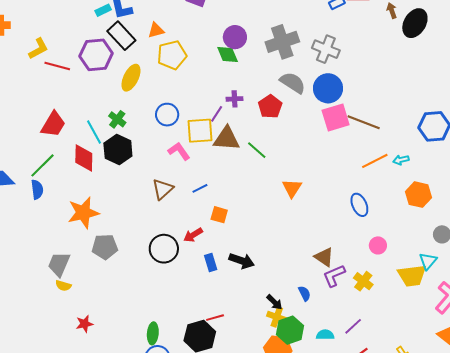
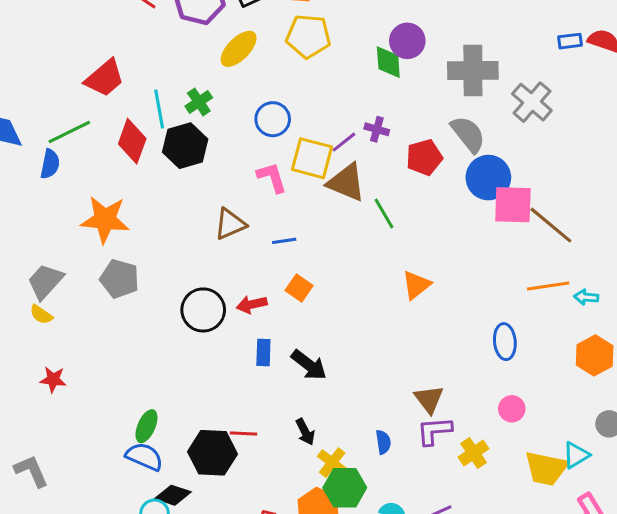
blue circle: (328, 88) -> (488, 178), moved
black arrow: (274, 302) -> (305, 432), moved

